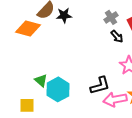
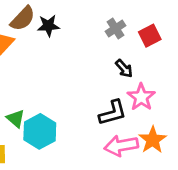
black arrow: (117, 36) -> (124, 69), moved
black L-shape: (100, 85) -> (113, 113), moved

